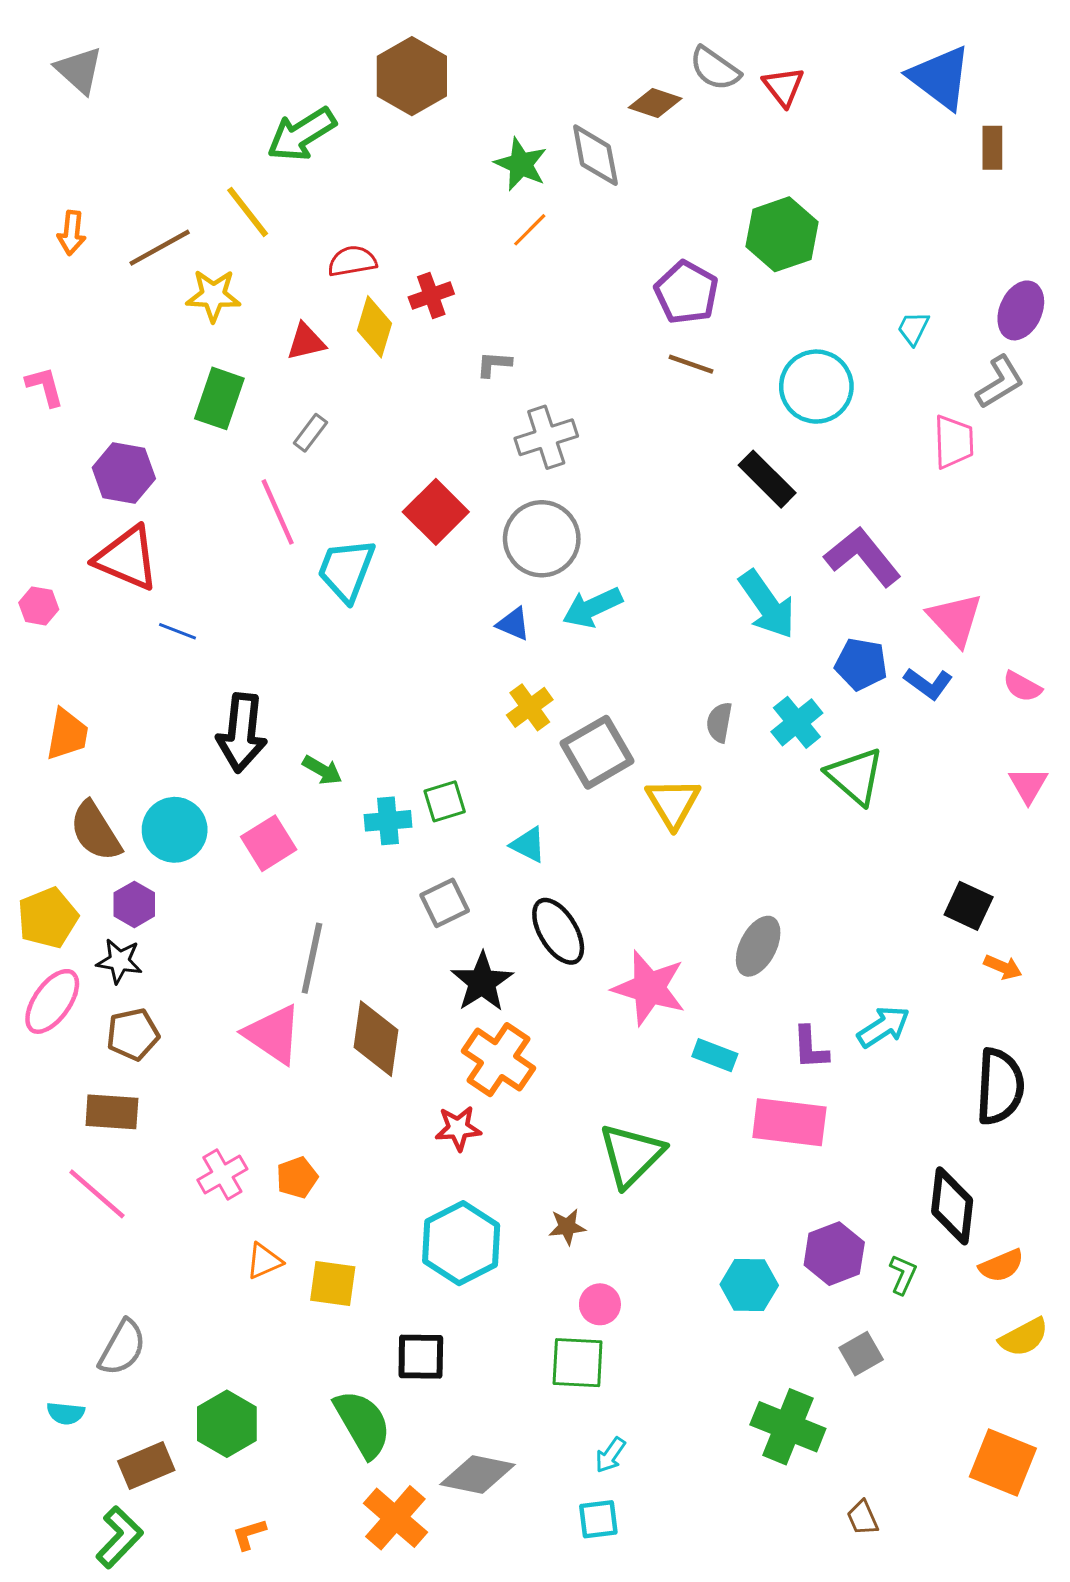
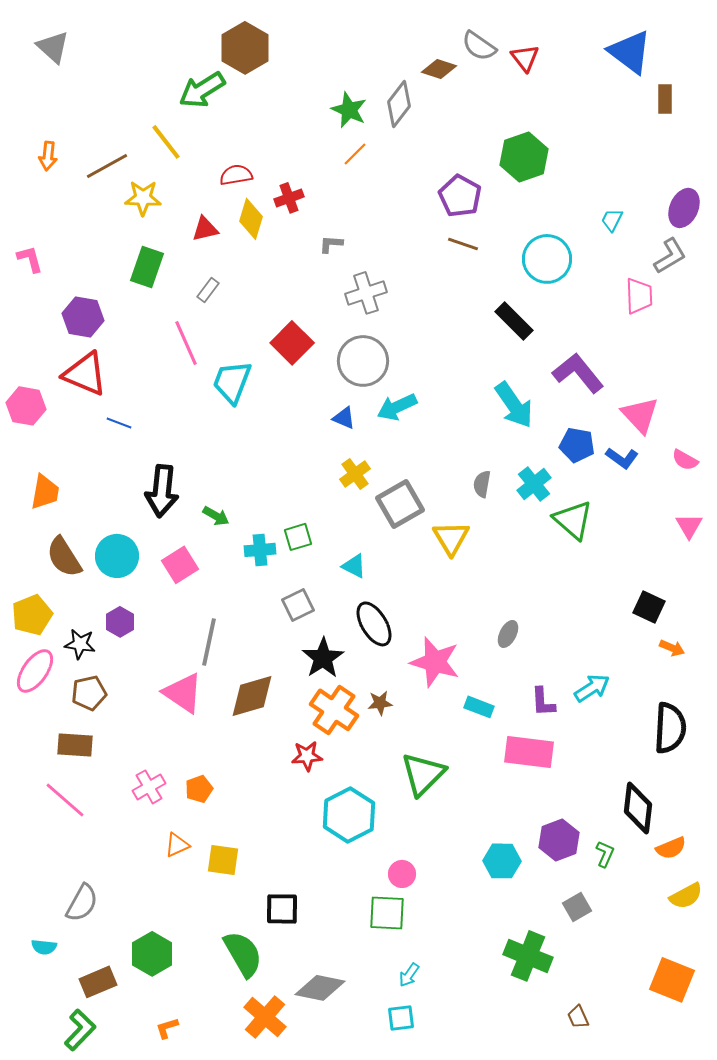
brown hexagon: (412, 76) -> (245, 48), moved
gray diamond: (595, 155) -> (399, 104), turned 48
pink hexagon: (39, 606) -> (26, 406), size x1.5
purple hexagon: (134, 904) -> (120, 622), moved
gray ellipse: (758, 946) -> (508, 634), size x0.7
brown diamond: (376, 1039) -> (252, 696), turned 66
brown star: (567, 1227) -> (380, 703), moved
cyan hexagon: (461, 1243) -> (349, 815), moved

